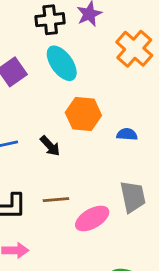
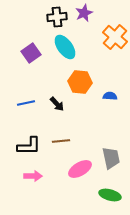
gray trapezoid: (133, 197) -> (111, 158), moved
pink ellipse: (92, 218) -> (80, 169), moved

